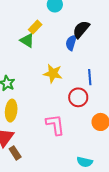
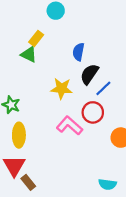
black semicircle: (81, 29) -> (89, 74), moved
blue line: (90, 77) -> (103, 88), turned 56
pink L-shape: (55, 125) -> (69, 126), moved, turned -35

